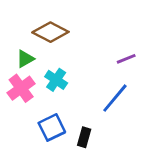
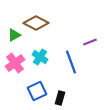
green triangle: (25, 59) -> (14, 35), moved
blue line: (115, 98) -> (71, 62), moved, turned -60

